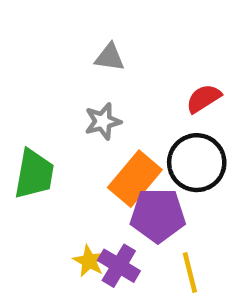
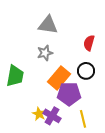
gray triangle: (110, 57) -> (48, 25), size x1.5
red semicircle: (204, 98) -> (89, 43), turned -42
black circle: (197, 163) -> (86, 71), size x0.7

